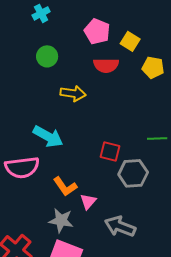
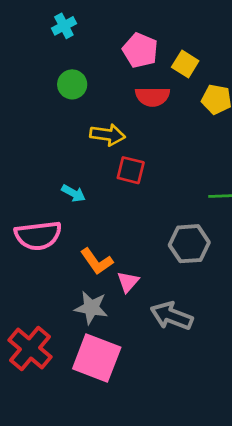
cyan arrow: (48, 136) -> (74, 193), size x0.6
red square: (110, 151) -> (131, 170), moved

